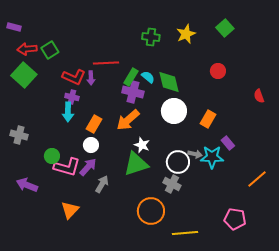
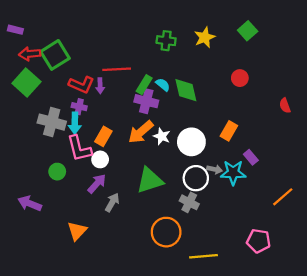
green square: (50, 50) -> (55, 55), size x1.5
white circle: (174, 111) -> (191, 142), moved
gray cross: (19, 135) -> (52, 122), moved, size x1.4
white star: (142, 145) -> (162, 136), moved
pink L-shape: (67, 167) -> (79, 148), moved, turned 60

